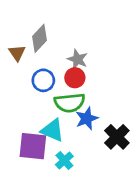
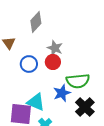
gray diamond: (39, 38) -> (36, 22), moved
green semicircle: (70, 103) -> (78, 81), moved

